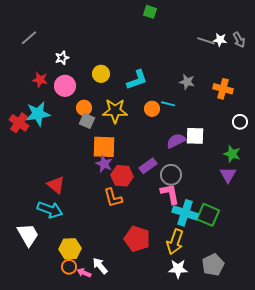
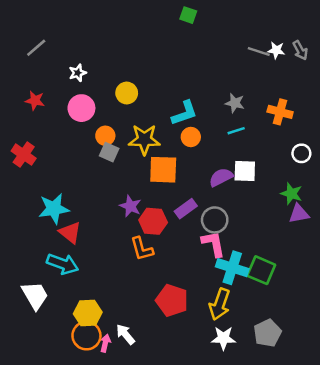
red star: (40, 80) -> (35, 101), moved
cyan L-shape: (137, 80) -> (185, 113), moved
cyan line: (168, 104) -> (236, 131), moved, turned -32
cyan star: (38, 114) -> (54, 209), moved
orange square: (104, 147) -> (163, 170), moved
purple triangle: (228, 175) -> (299, 214), moved, turned 48
orange circle: (69, 267) -> (86, 336), size x1.5
pink arrow: (84, 273) -> (105, 343), turned 80

